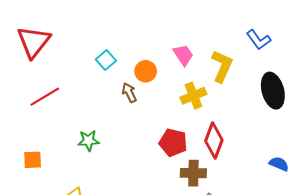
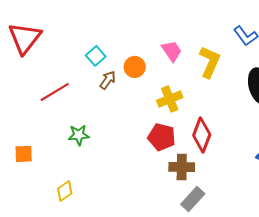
brown arrow: (129, 93) -> (108, 80), moved, turned 60
yellow cross: (193, 96) -> (170, 99), moved
red line: (45, 97) -> (55, 92), moved

